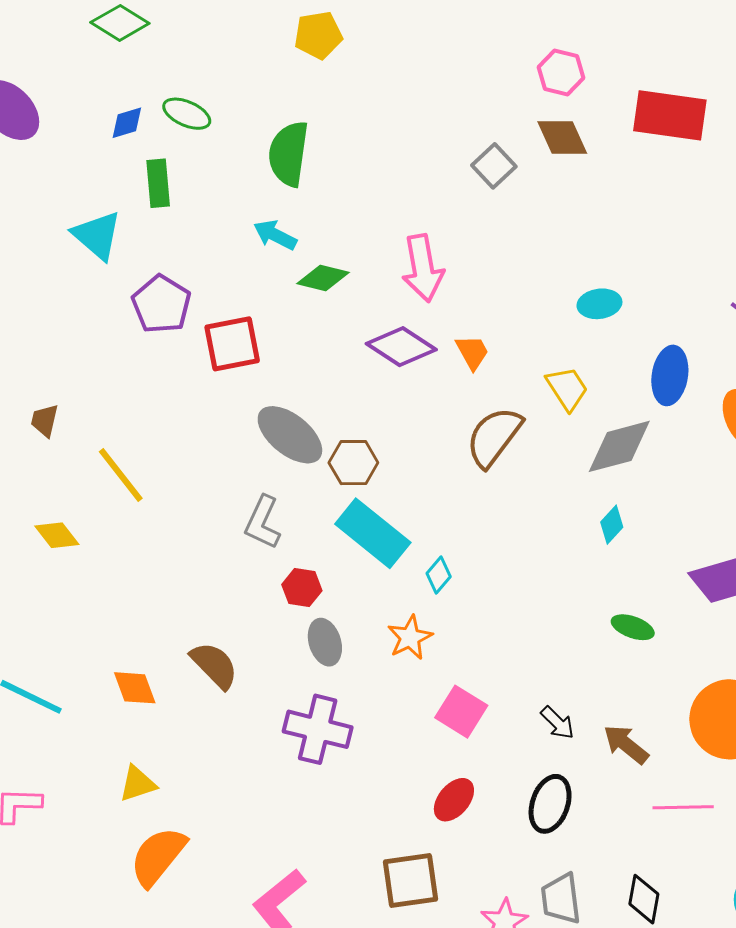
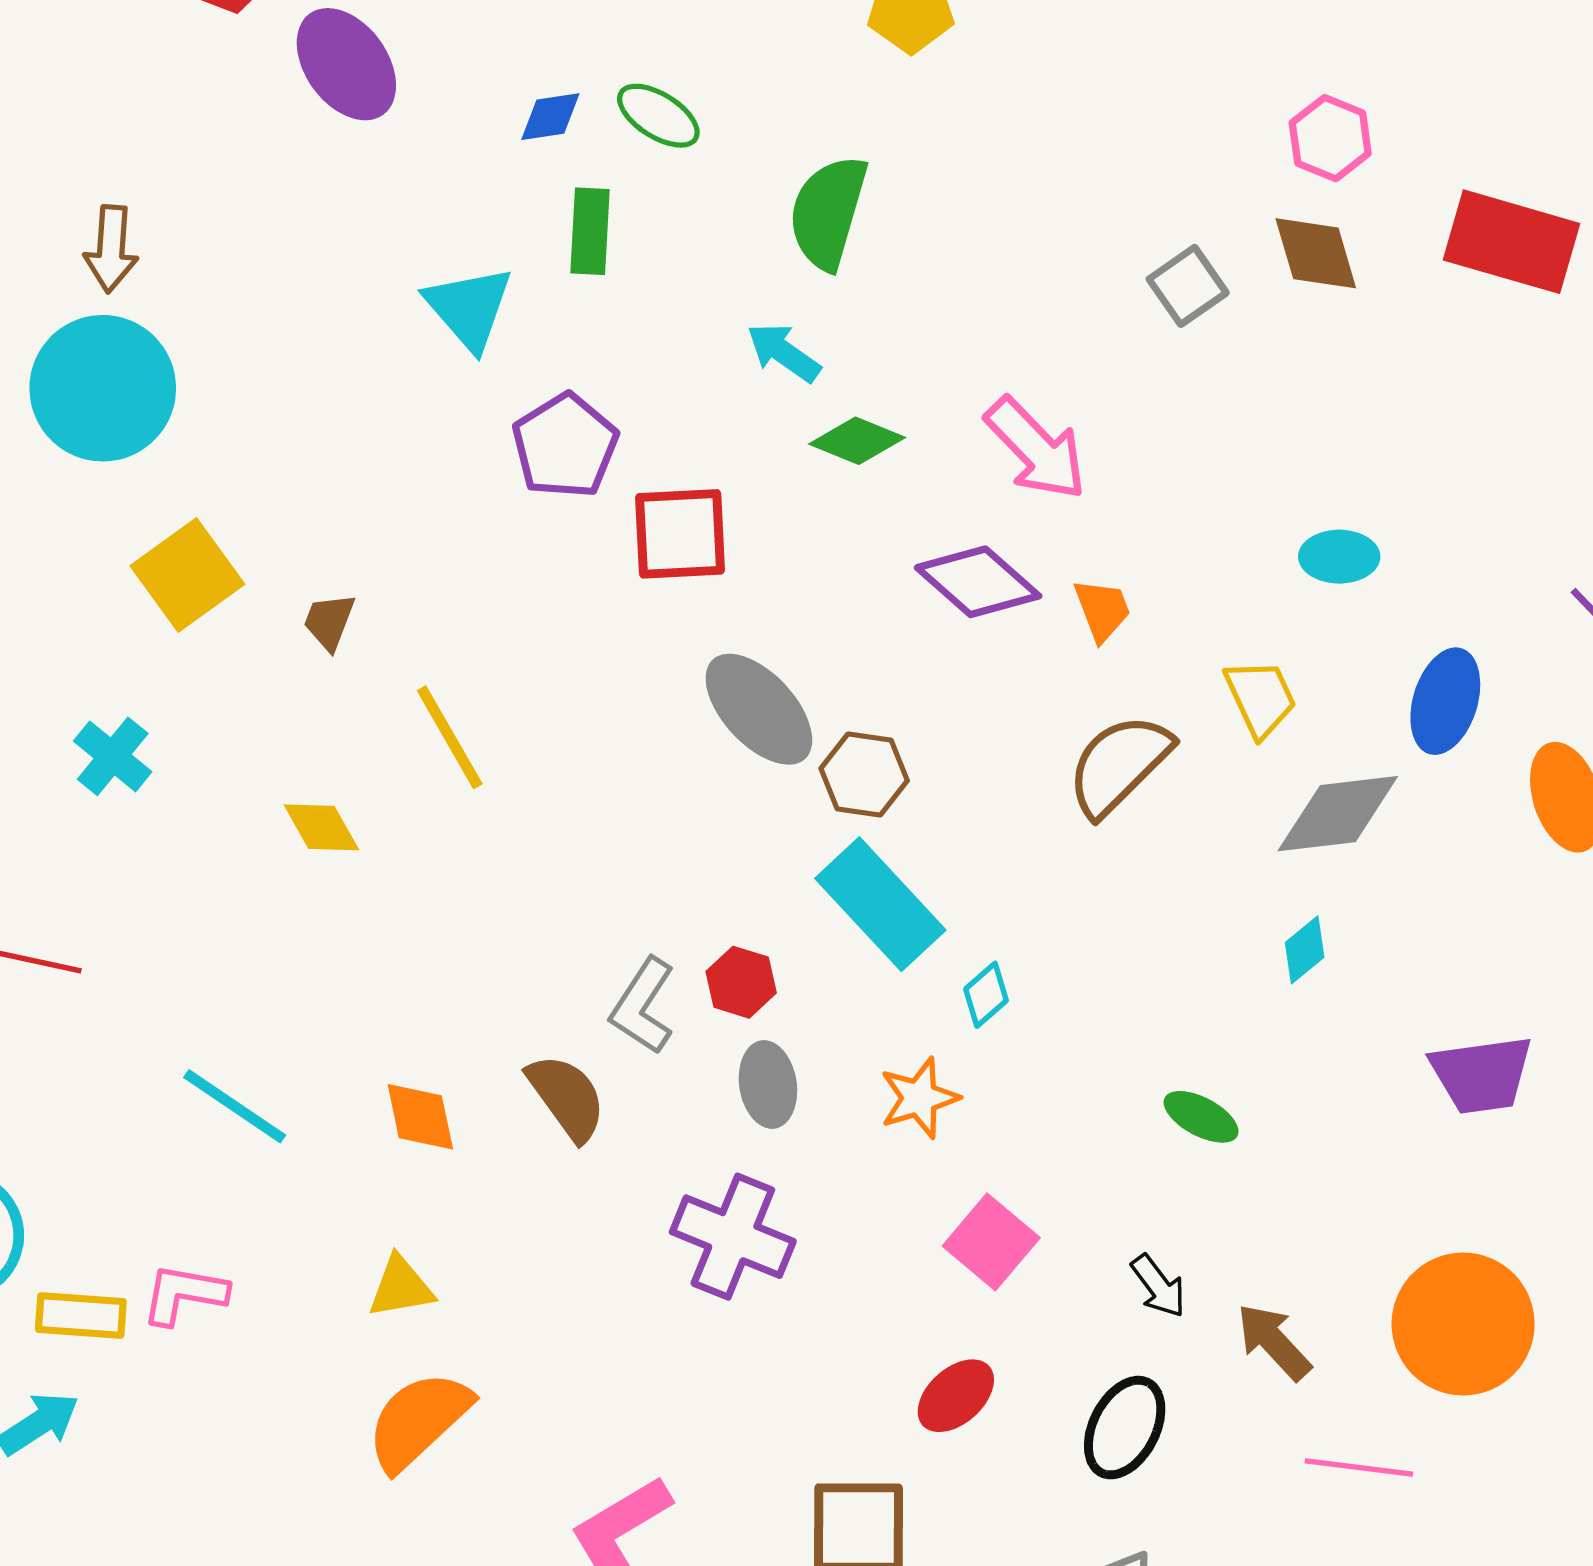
pink arrow: (423, 268) -> (1036, 449), turned -42
gray L-shape: (263, 522) -> (643, 1006), moved
green ellipse: (633, 627) -> (1201, 1117), moved

